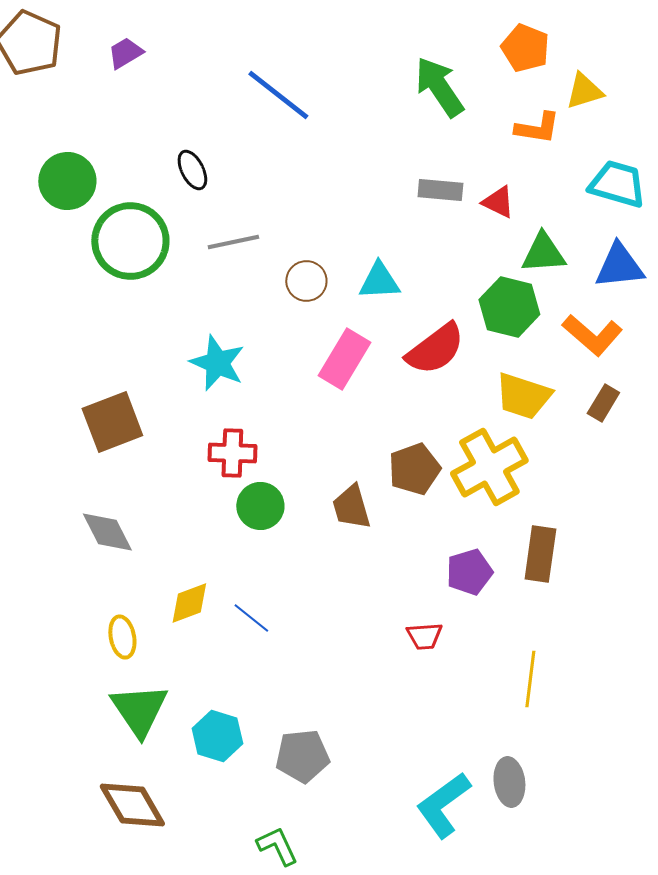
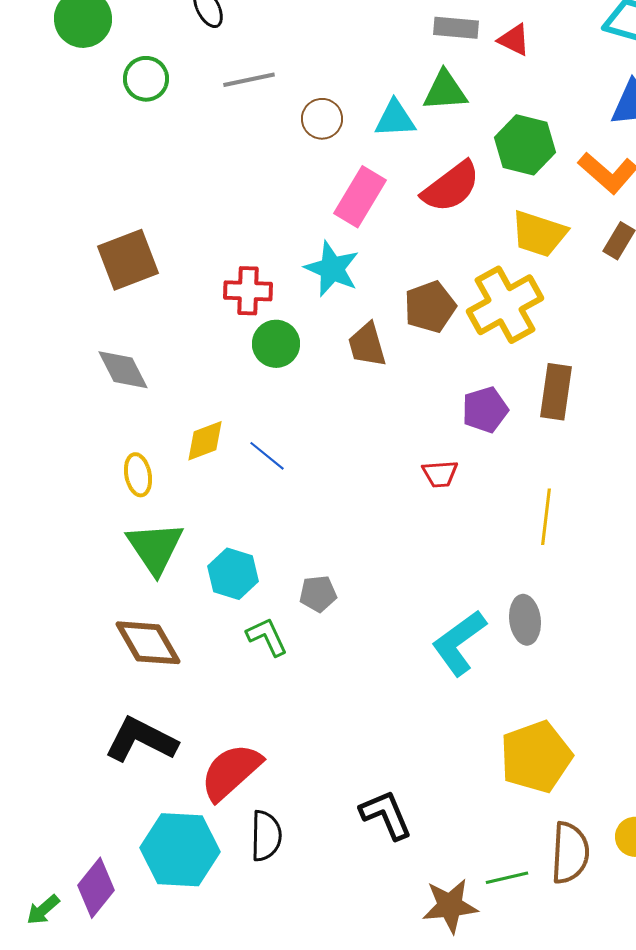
green circle: (130, 241) -> (146, 79), size x0.6
green triangle: (543, 253) -> (445, 91), moved
cyan star: (217, 363) -> (332, 269), moved
gray pentagon: (302, 756) -> (318, 594), size x0.7
green L-shape: (277, 846) -> (267, 637), moved

